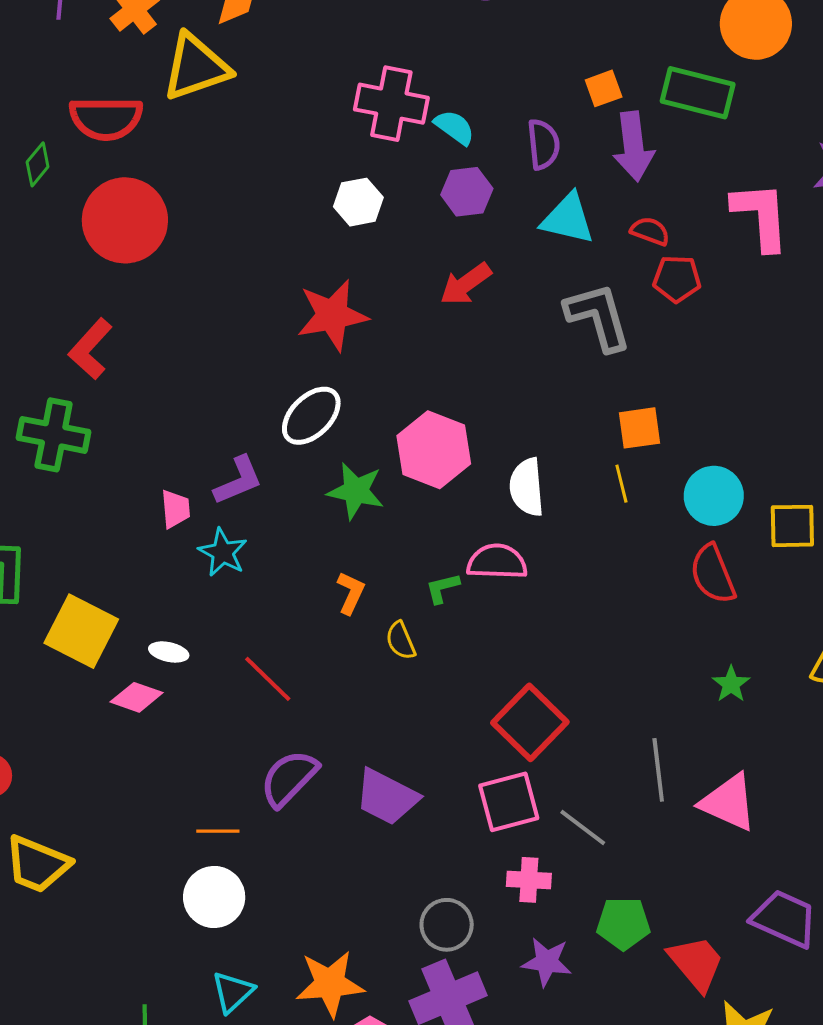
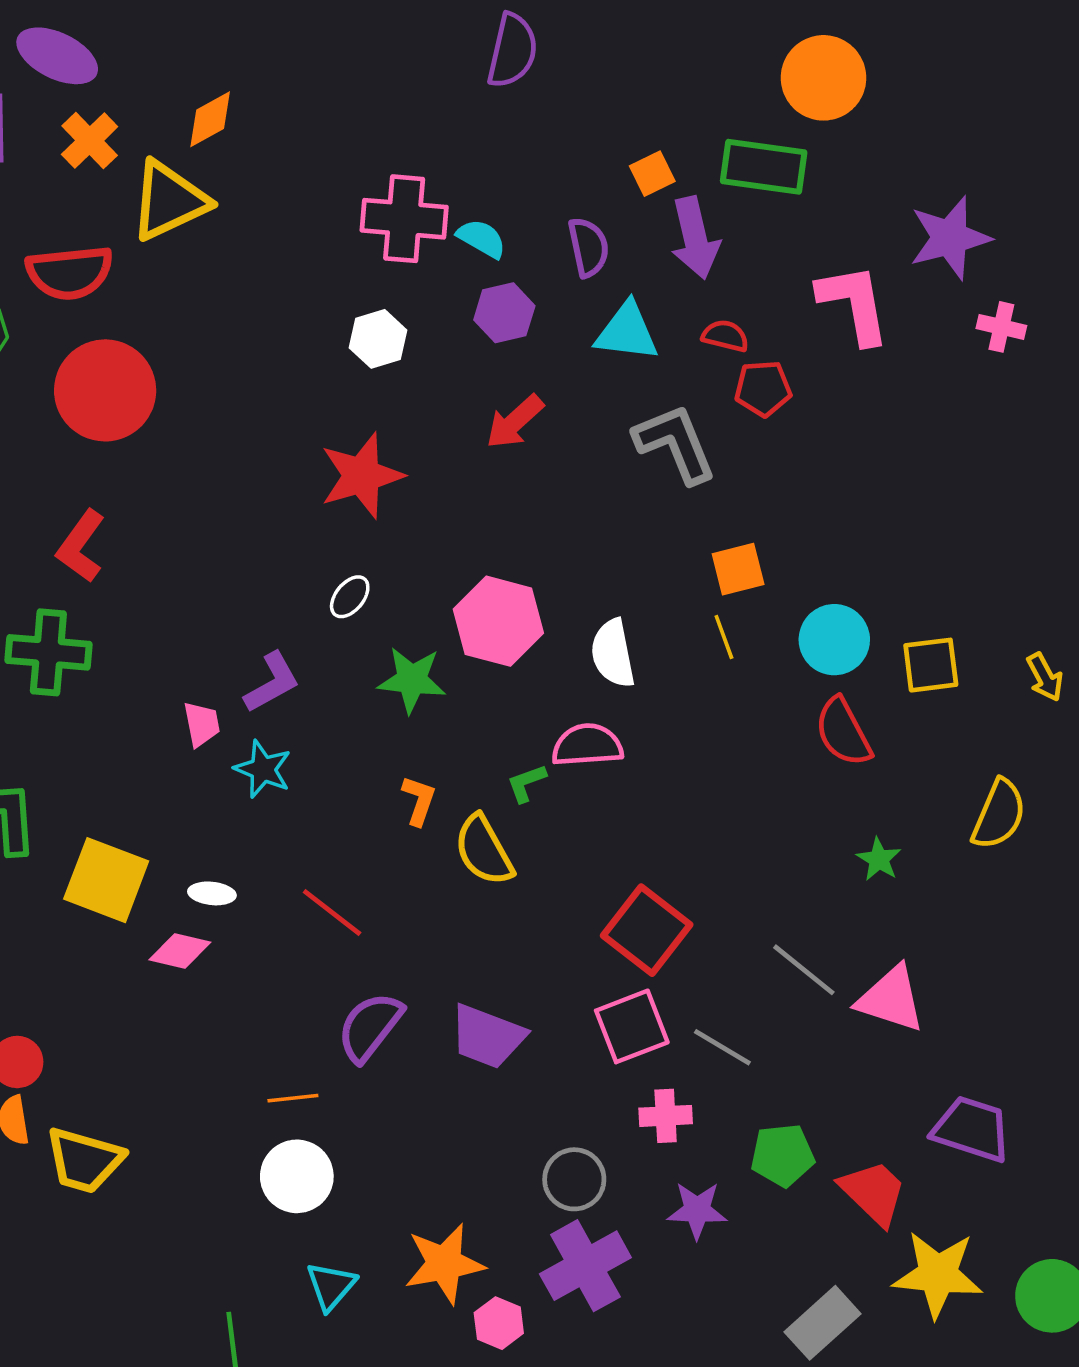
white ellipse: (311, 416) -> (350, 597), size x0.6
yellow semicircle: (401, 641) -> (484, 850), size x1.6
gray line: (658, 770) -> (804, 970), turned -38

